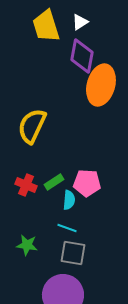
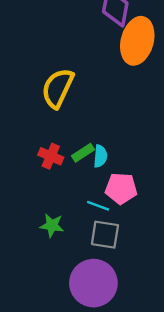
pink pentagon: (87, 183) -> (121, 188), moved
cyan semicircle: (69, 200) -> (100, 156), moved

